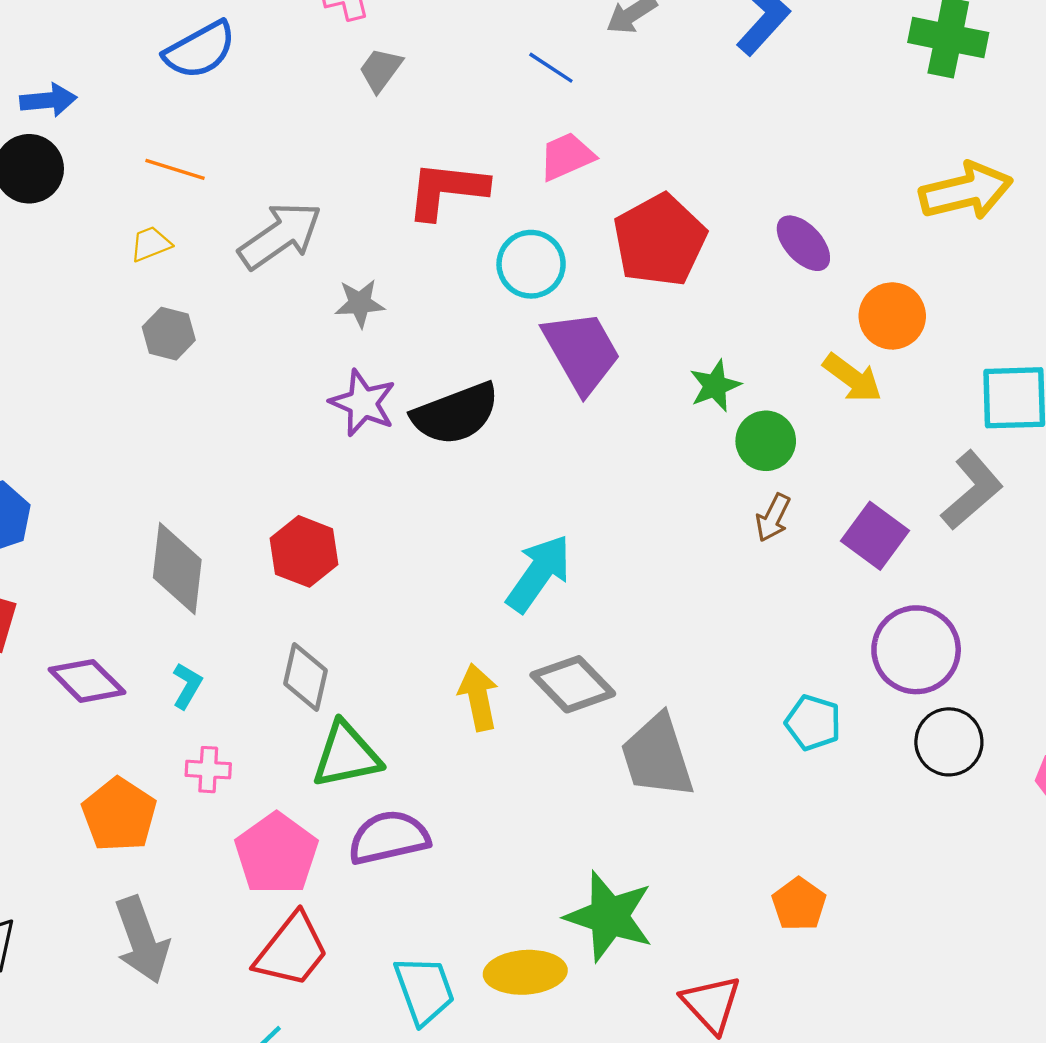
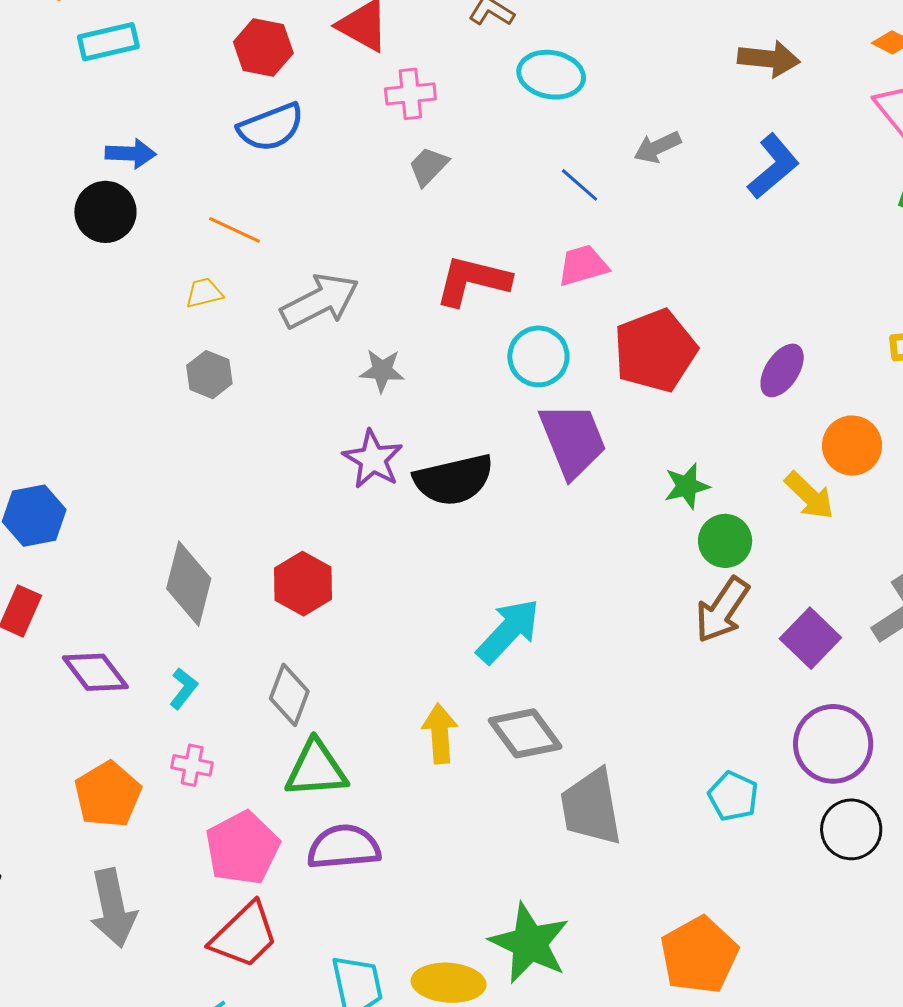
purple ellipse: (803, 243) -> (782, 370), turned 68
brown arrow: (773, 518) -> (722, 610), size x1.6
orange pentagon: (799, 904) -> (699, 955), size x1.6

